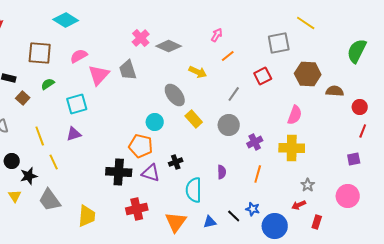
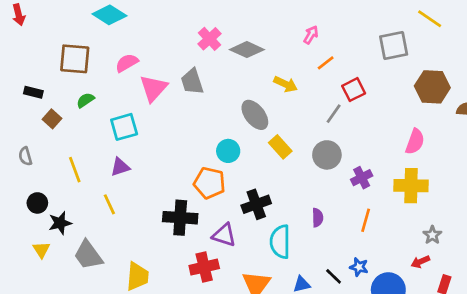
red square: (263, 76) -> (354, 90), moved
yellow line: (54, 162) -> (109, 204), moved
black cross: (176, 162) -> (256, 204), size x1.5
purple triangle: (151, 173) -> (224, 235), moved

